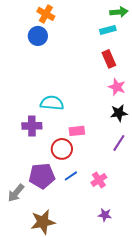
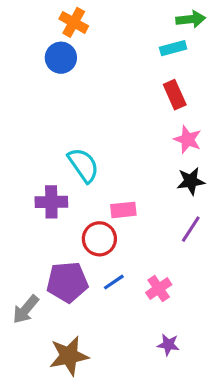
cyan semicircle: (52, 103) -> (83, 165), turned 50

